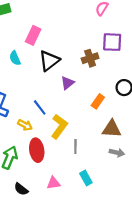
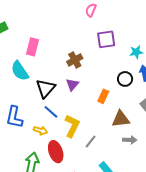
cyan semicircle: (15, 58) -> (20, 71), size x1.5
brown cross: (90, 58) -> (75, 60), moved
black triangle: (49, 61) -> (46, 88), moved
gray line: (75, 146) -> (91, 142), turned 48

